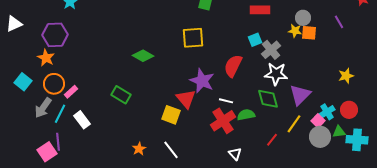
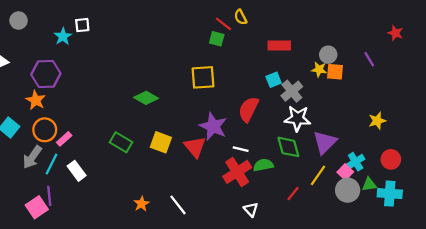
red circle: (349, 110) -> (391, 159), moved
yellow square: (171, 115) -> (161, 142), moved

